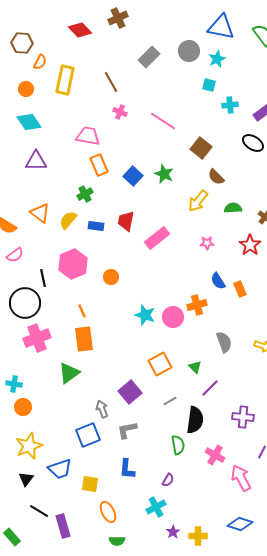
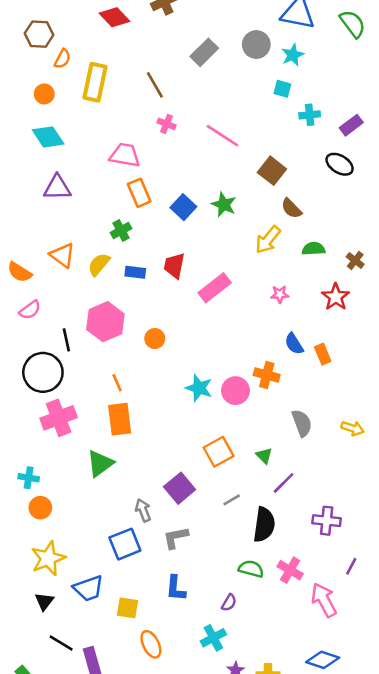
orange cross: (197, 305) -> (267, 375), turned 30
green semicircle: (178, 445) -> (251, 569), moved, turned -66

